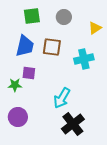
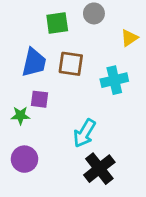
green square: (32, 16) -> (57, 23), moved
gray circle: (64, 17) -> (94, 13), moved

